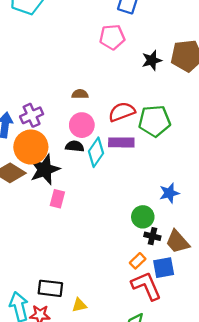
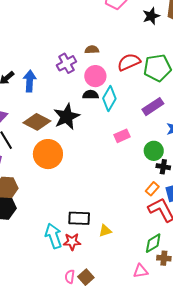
purple cross: (32, 115) -> (66, 63), moved
purple rectangle: (121, 142) -> (153, 107), moved, turned -30
orange circle: (31, 147) -> (48, 154), moved
pink rectangle: (57, 199) -> (122, 136), moved, turned 56

